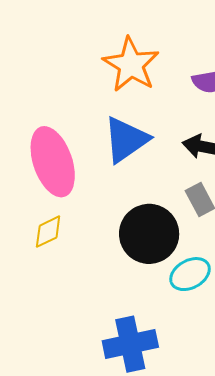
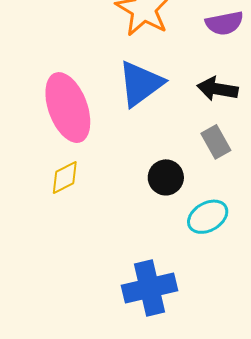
black circle: (149, 234) -> (166, 177), size x0.6

